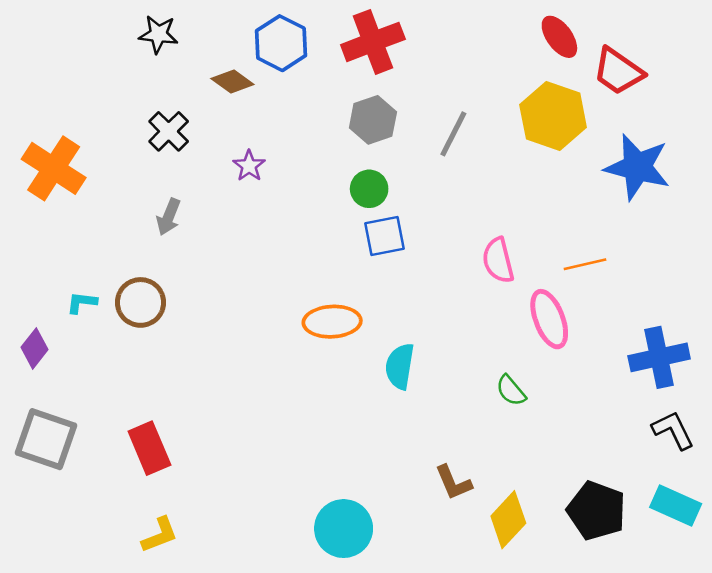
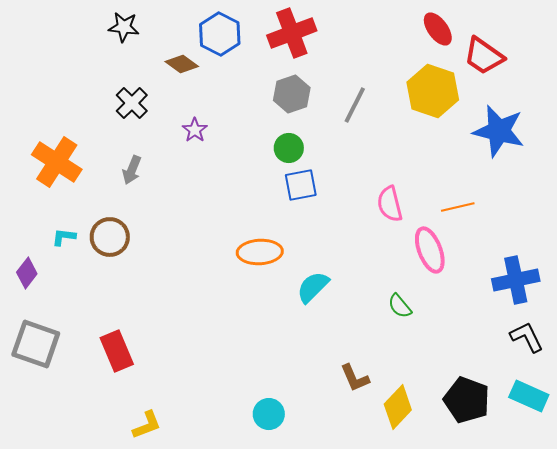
orange cross: (54, 168) -> (57, 162), moved
cyan semicircle: (400, 366) -> (313, 287), turned 36
cyan circle: (344, 529) -> (269, 414), size x0.7
yellow L-shape: (160, 535) -> (147, 425), moved

